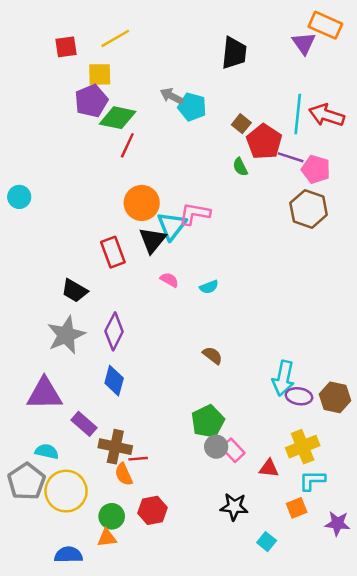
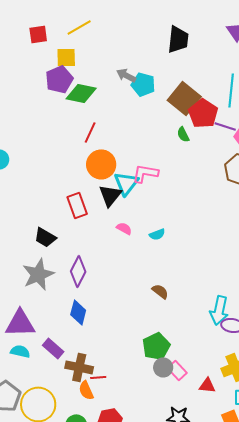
brown square: (241, 124) -> (184, 98), size x2.0
red line: (127, 145) -> (90, 132), moved
cyan semicircle: (47, 451) -> (20, 351), moved

